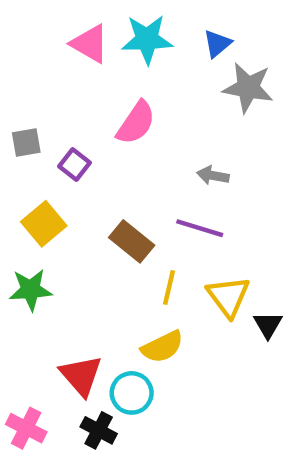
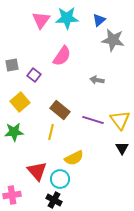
pink triangle: (90, 44) -> (41, 20), turned 36
purple line: (200, 228) -> (93, 120), moved
yellow line: (169, 288) -> (51, 132), moved
yellow triangle: (228, 296) -> (120, 120), moved
pink cross: (26, 428) -> (12, 195), turned -36
black cross: (99, 430) -> (54, 200), moved

